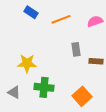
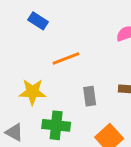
orange line: (61, 19) -> (66, 58), moved
gray rectangle: (76, 49) -> (90, 96), moved

